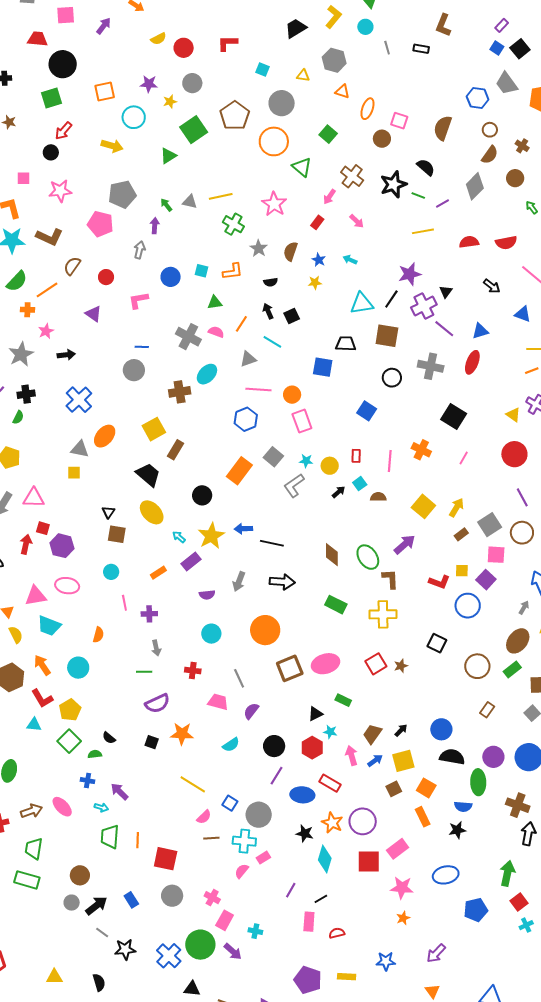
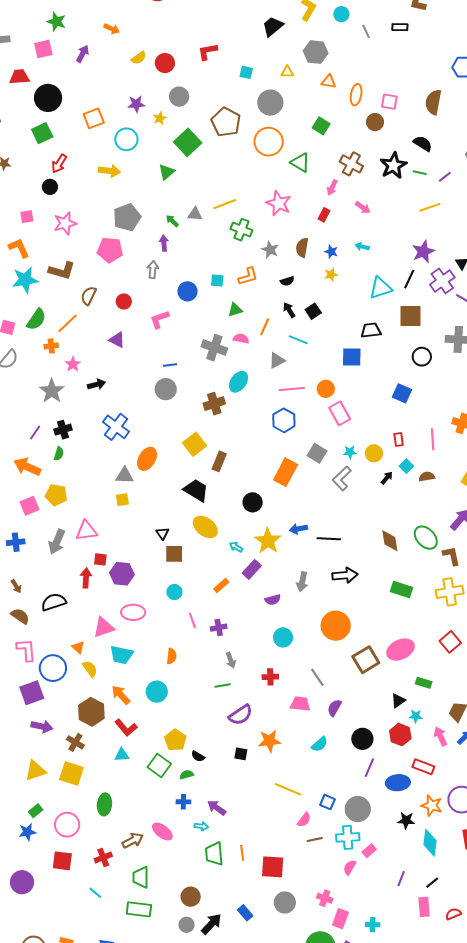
yellow pentagon: (70, 710) -> (175, 740), moved

